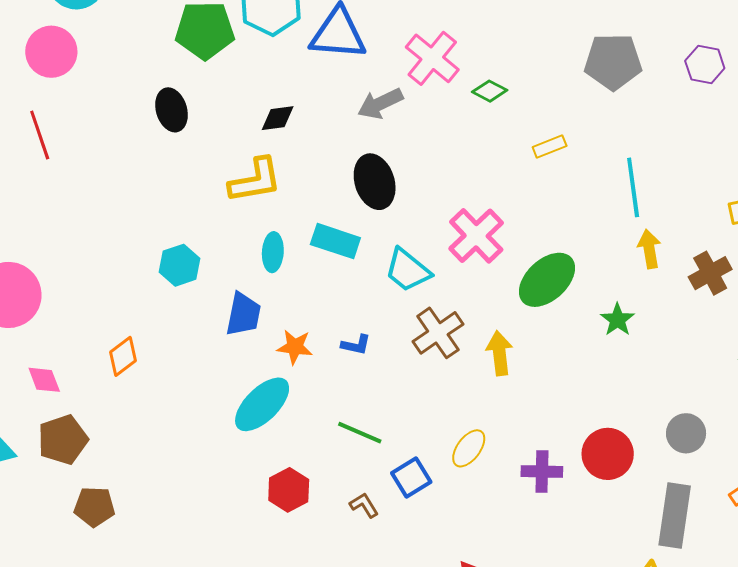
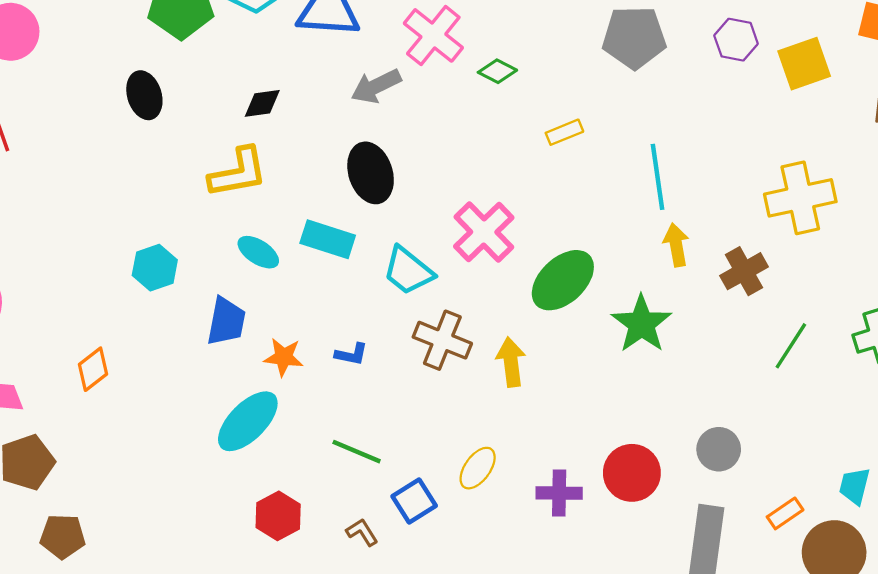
cyan ellipse: (273, 252) -> (258, 252), turned -60
green star: (617, 320) -> (641, 324), size x1.6
brown cross: (438, 333) -> (442, 340), turned -33

